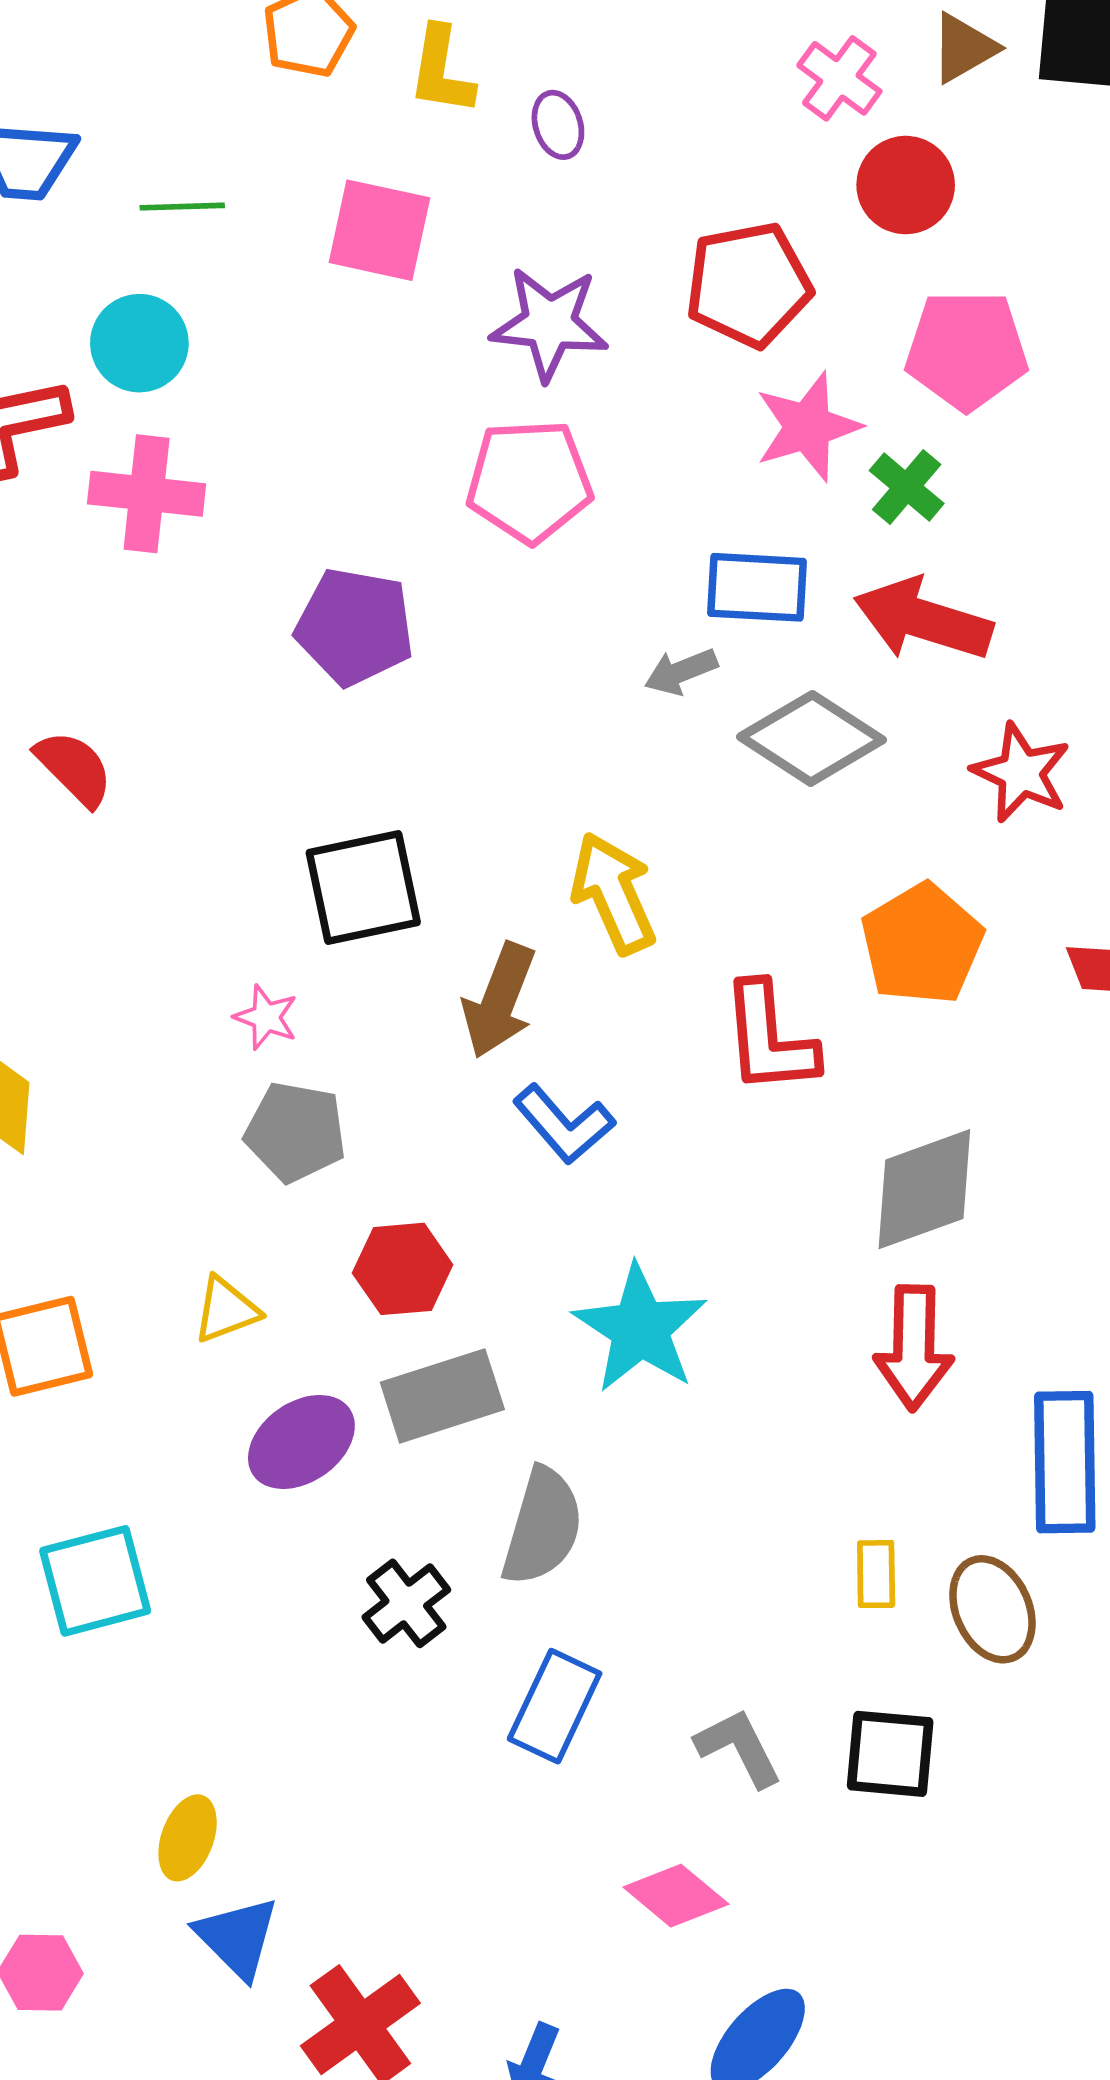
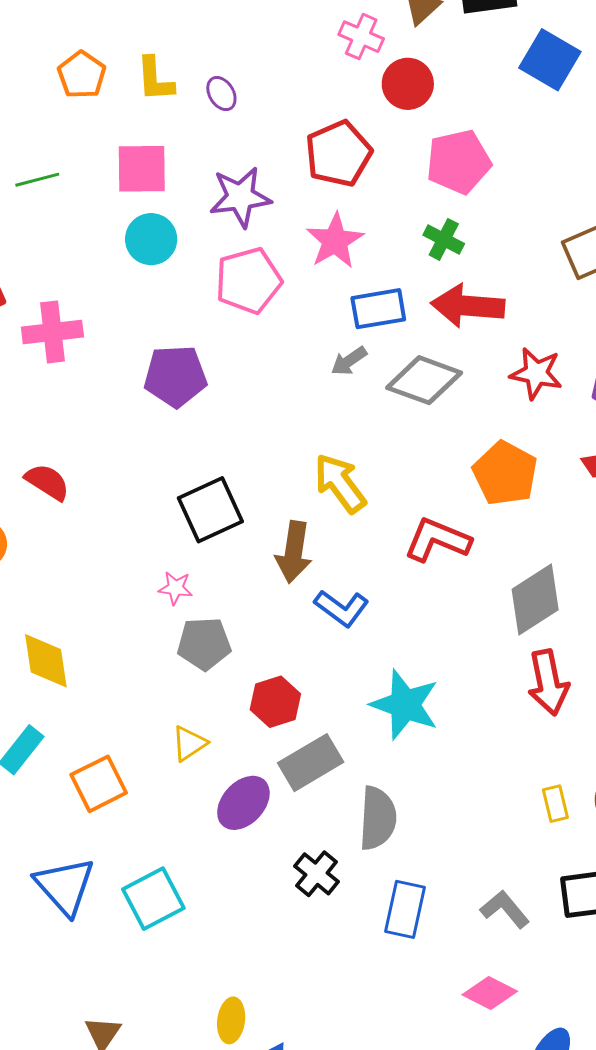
cyan circle: (139, 343) -> (151, 239), moved
pink star: (808, 427) -> (335, 241), moved
red L-shape: (769, 1038) -> (437, 540), turned 130

